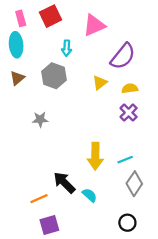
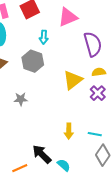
purple semicircle: (123, 56) -> (93, 44), turned -55
yellow triangle: (100, 83) -> (73, 80), moved, size x1.5
yellow arrow: (95, 156) -> (69, 131), size x0.7
cyan line: (125, 160) -> (95, 134), turned 32

